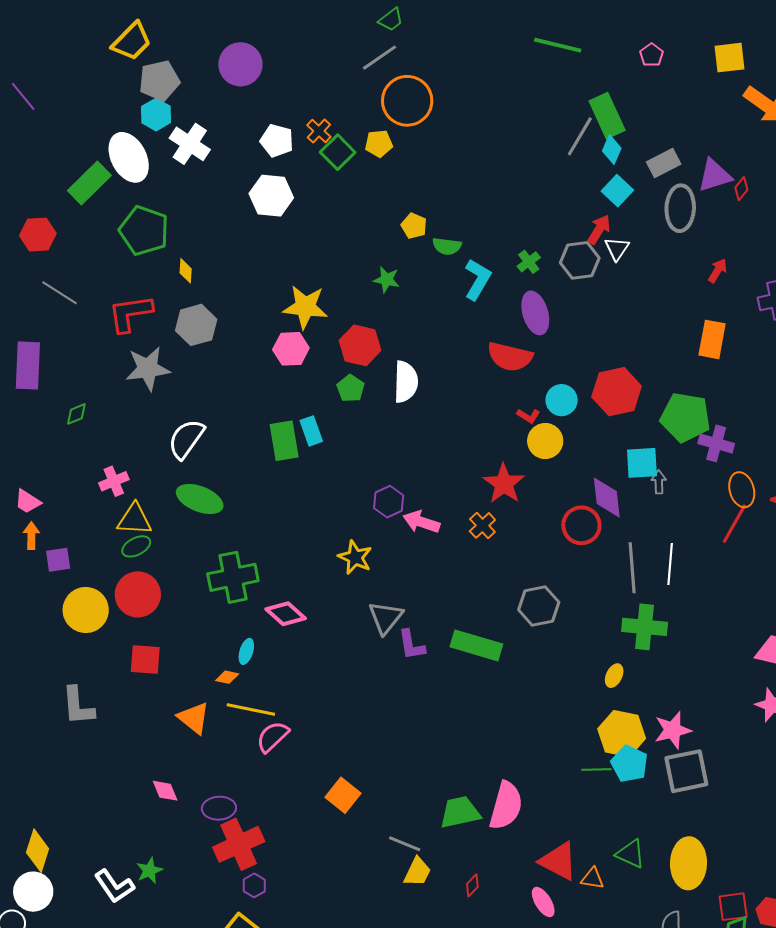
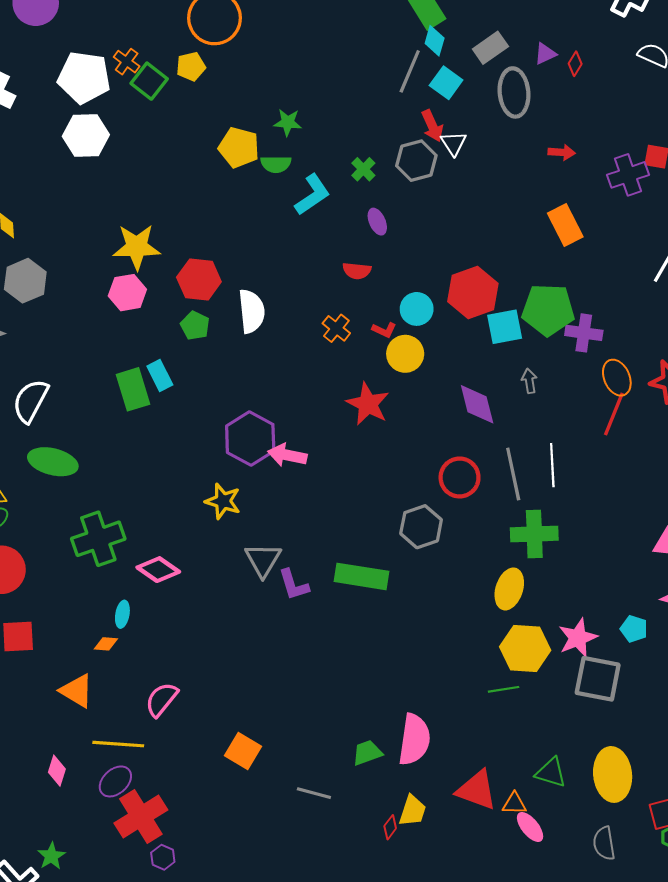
gray line: (580, 136) -> (410, 71), moved
white pentagon: (277, 141) -> (84, 77), size x1.5
purple triangle: (715, 175) -> (545, 54), size x0.6
yellow pentagon: (414, 226) -> (239, 147), size x1.5
red arrow: (599, 229) -> (432, 126), turned 132
red arrow: (718, 270) -> (562, 152), turned 70
cyan L-shape: (478, 279) -> (312, 195), turned 33
green star: (387, 280) -> (288, 122), moved
purple ellipse: (535, 313) -> (377, 222), size x0.6
orange rectangle: (712, 339) -> (565, 225), turned -30
red semicircle: (510, 357) -> (357, 271), size x0.6
cyan square: (642, 463) -> (505, 327), moved
purple hexagon: (389, 502) -> (250, 439), size x1.6
orange cross: (482, 525) -> (336, 328), moved
red circle: (581, 525) -> (460, 477), moved
yellow ellipse: (614, 676) -> (509, 589), size x1.6
yellow line: (251, 709) -> (118, 744), moved
cyan pentagon: (629, 764) -> (634, 629), moved, size x0.7
gray square: (686, 771) -> (598, 679), turned 30
pink diamond: (165, 791) -> (57, 771), turned 48
purple ellipse: (219, 808) -> (115, 781), turned -32
green trapezoid: (460, 812) -> (367, 753), size x0.7
yellow trapezoid: (417, 872) -> (413, 811), moved
pink ellipse: (543, 902) -> (530, 827), moved

